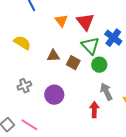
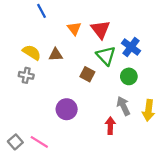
brown triangle: (53, 56) -> (56, 55), moved
green circle: (99, 65) -> (129, 76), moved
gray cross: (24, 86) -> (26, 75), moved, turned 32

